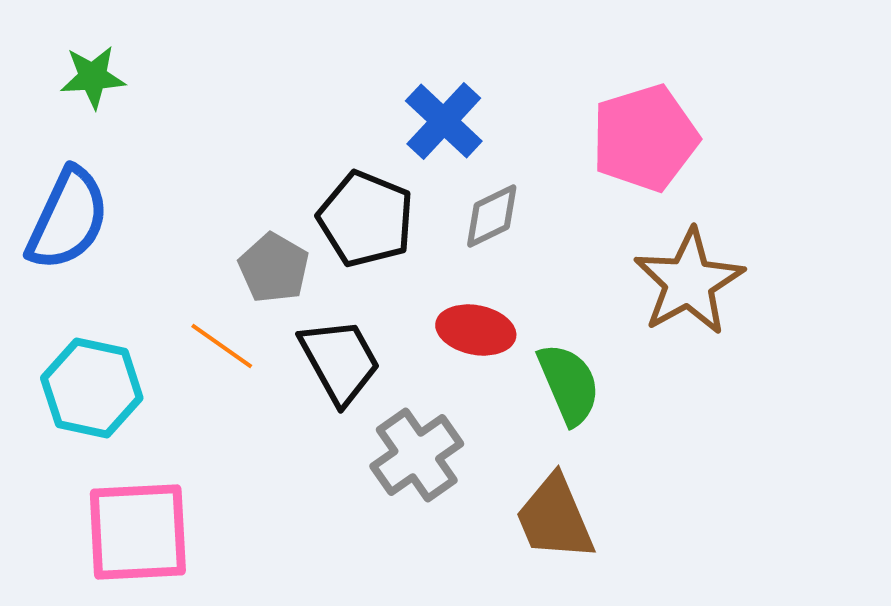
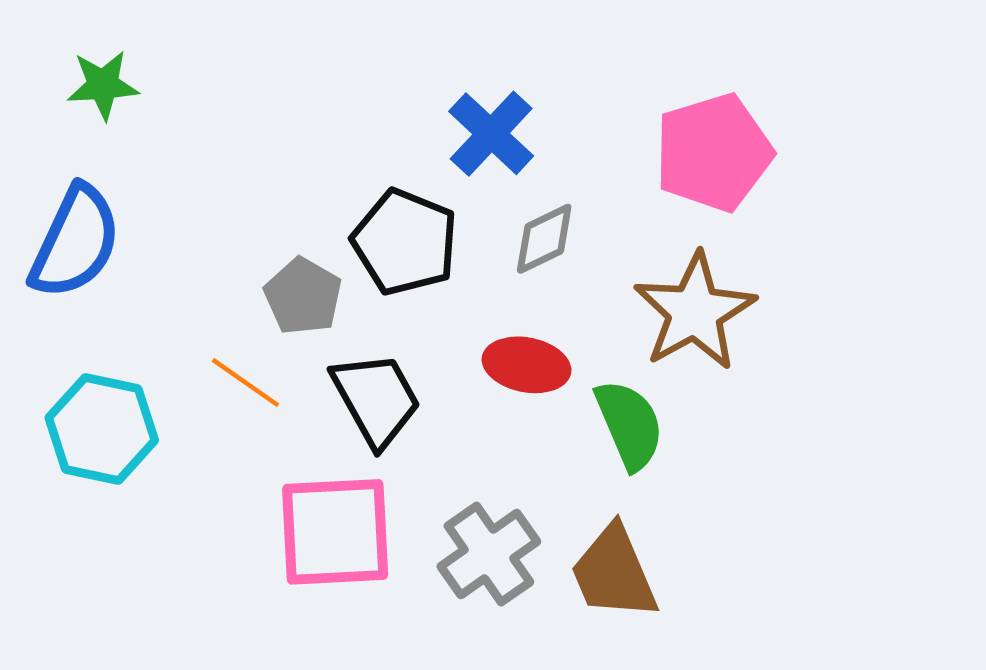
brown star: (689, 282) -> (695, 312), moved
gray cross: (417, 455) -> (489, 554), moved
pink square: (138, 532) -> (335, 532), moved

